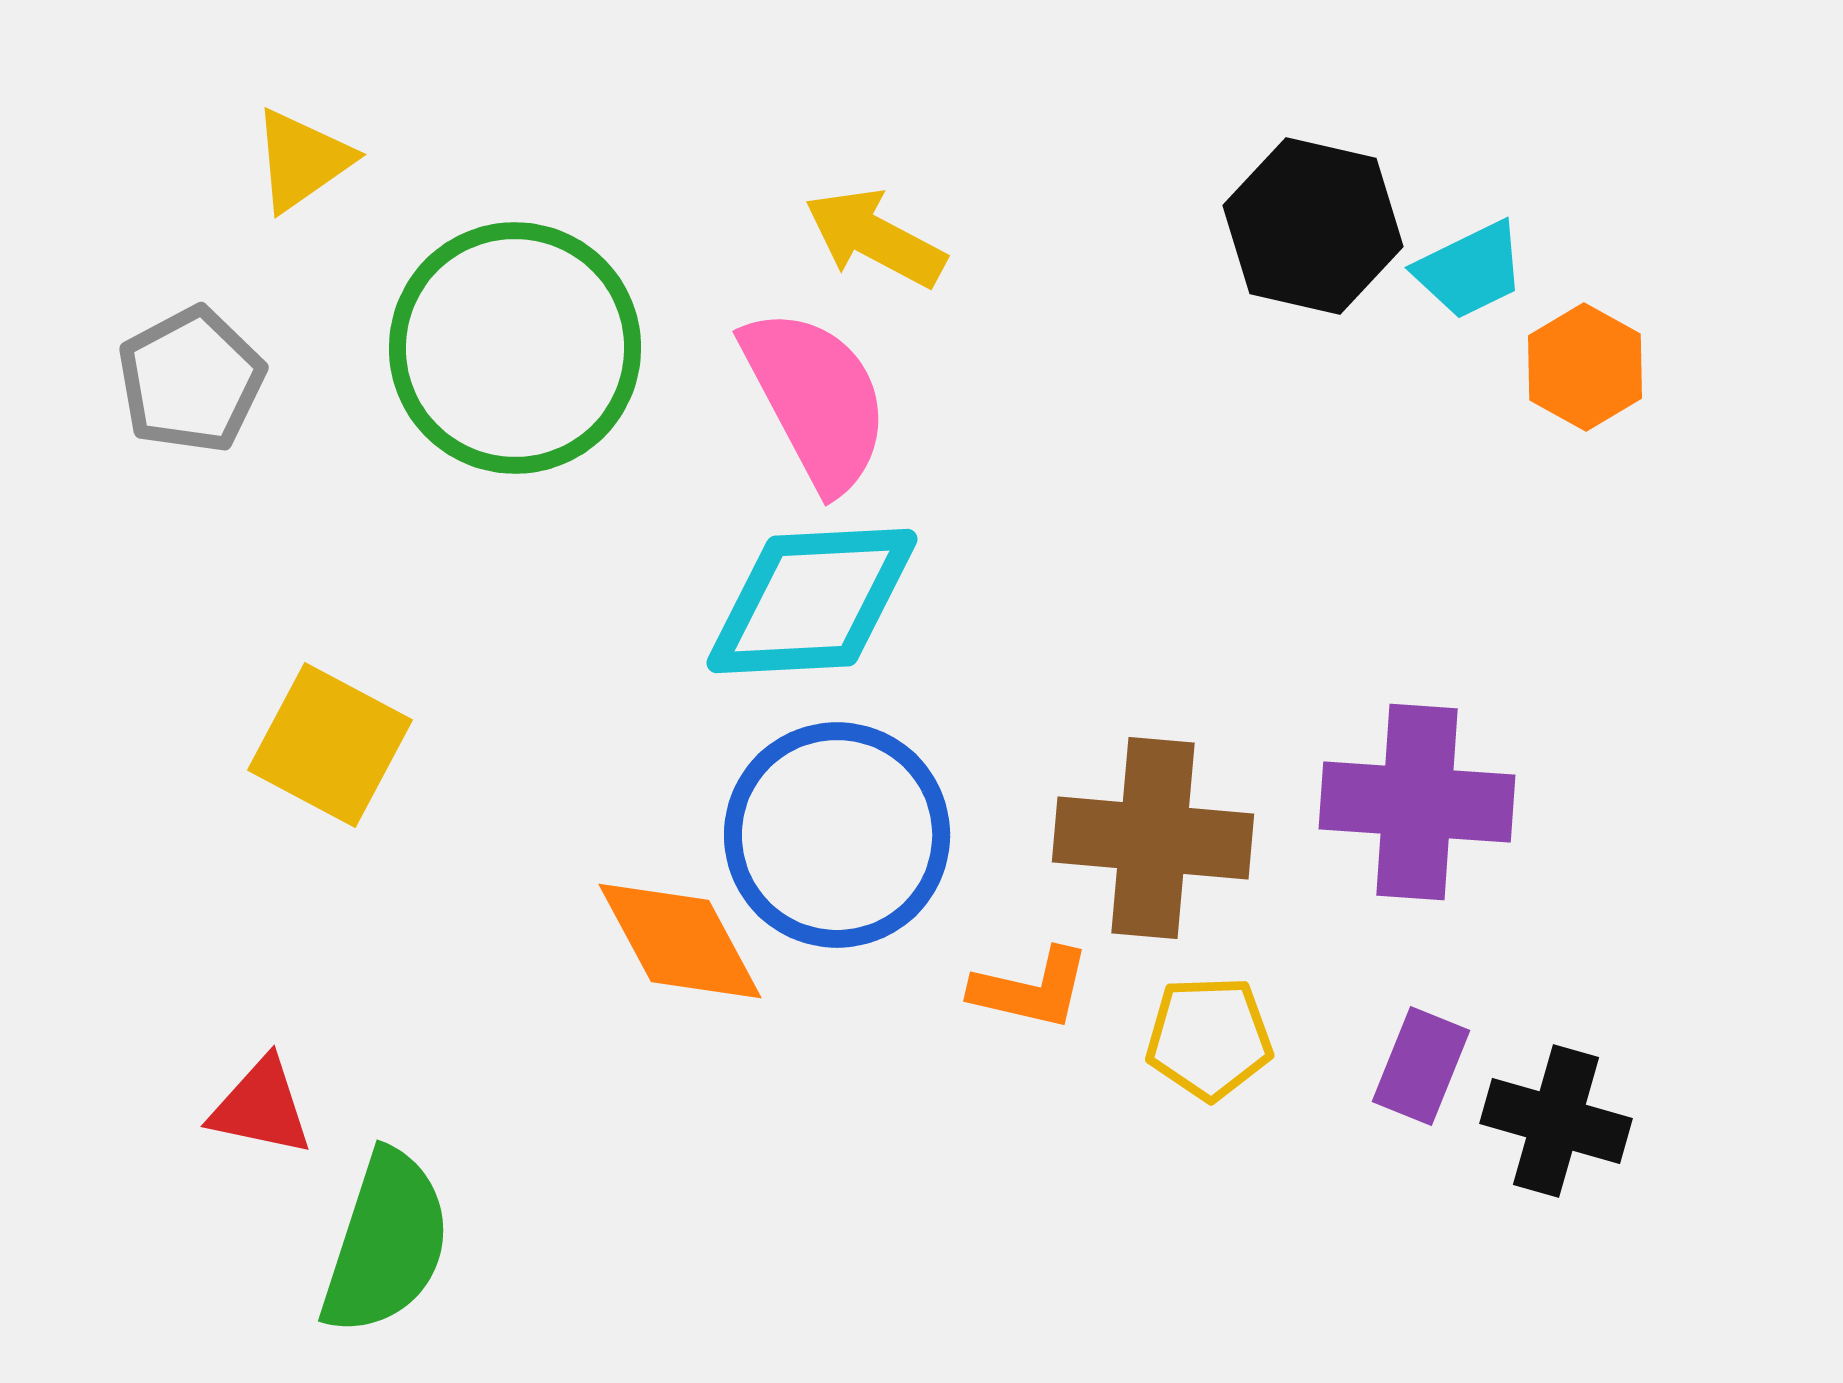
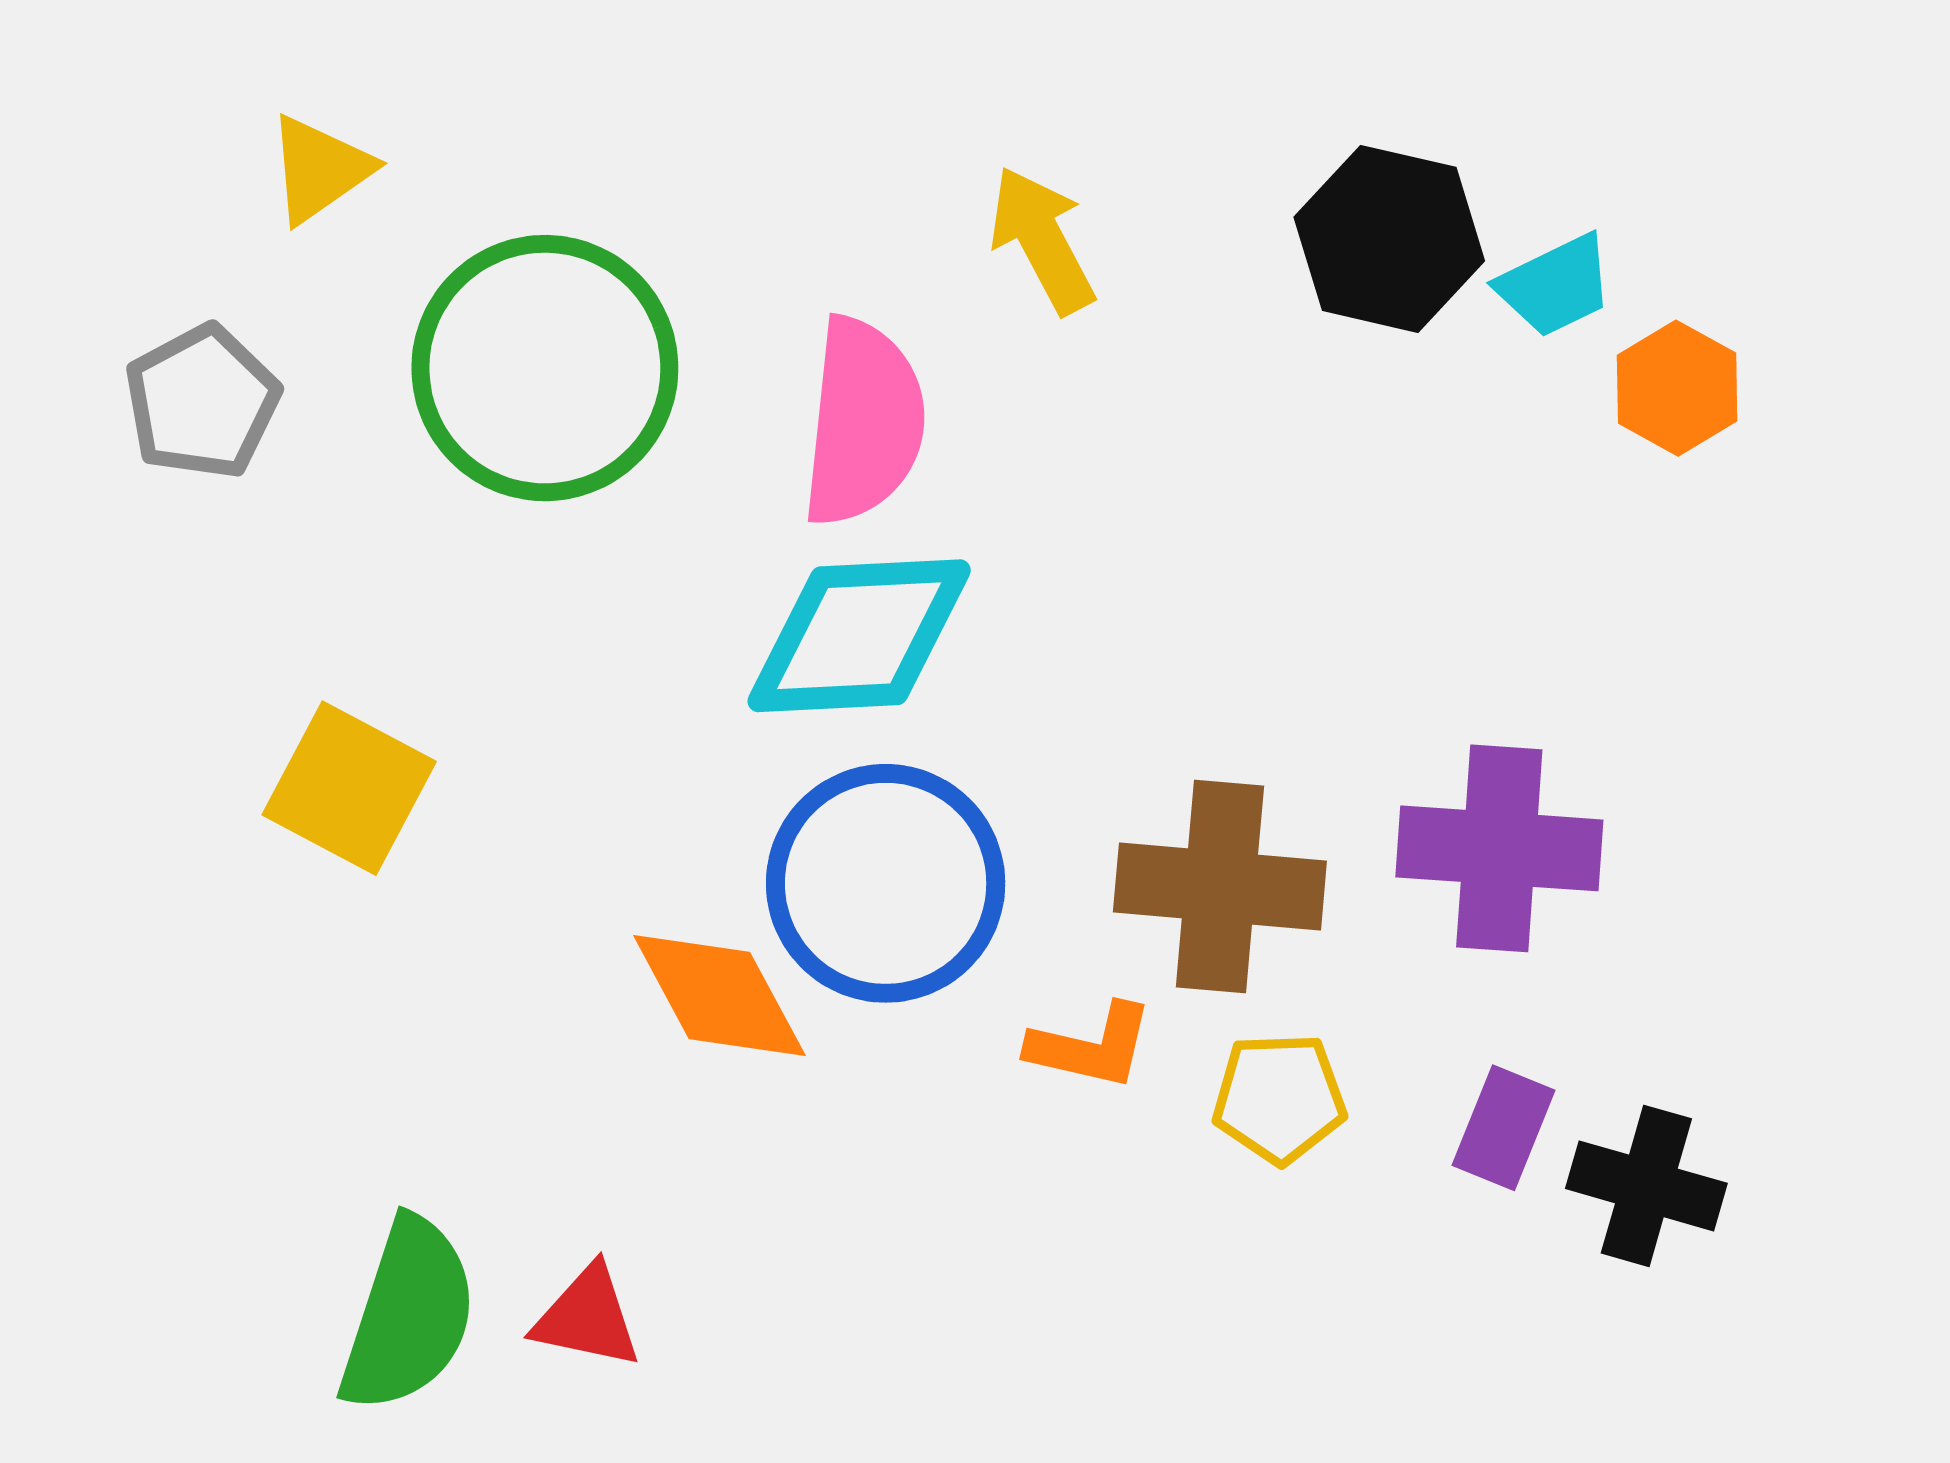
yellow arrow: (875, 238) -> (1042, 240), moved, turned 34
pink semicircle: (816, 399) -> (863, 422), turned 34
red triangle: (261, 1107) -> (587, 1317), moved

